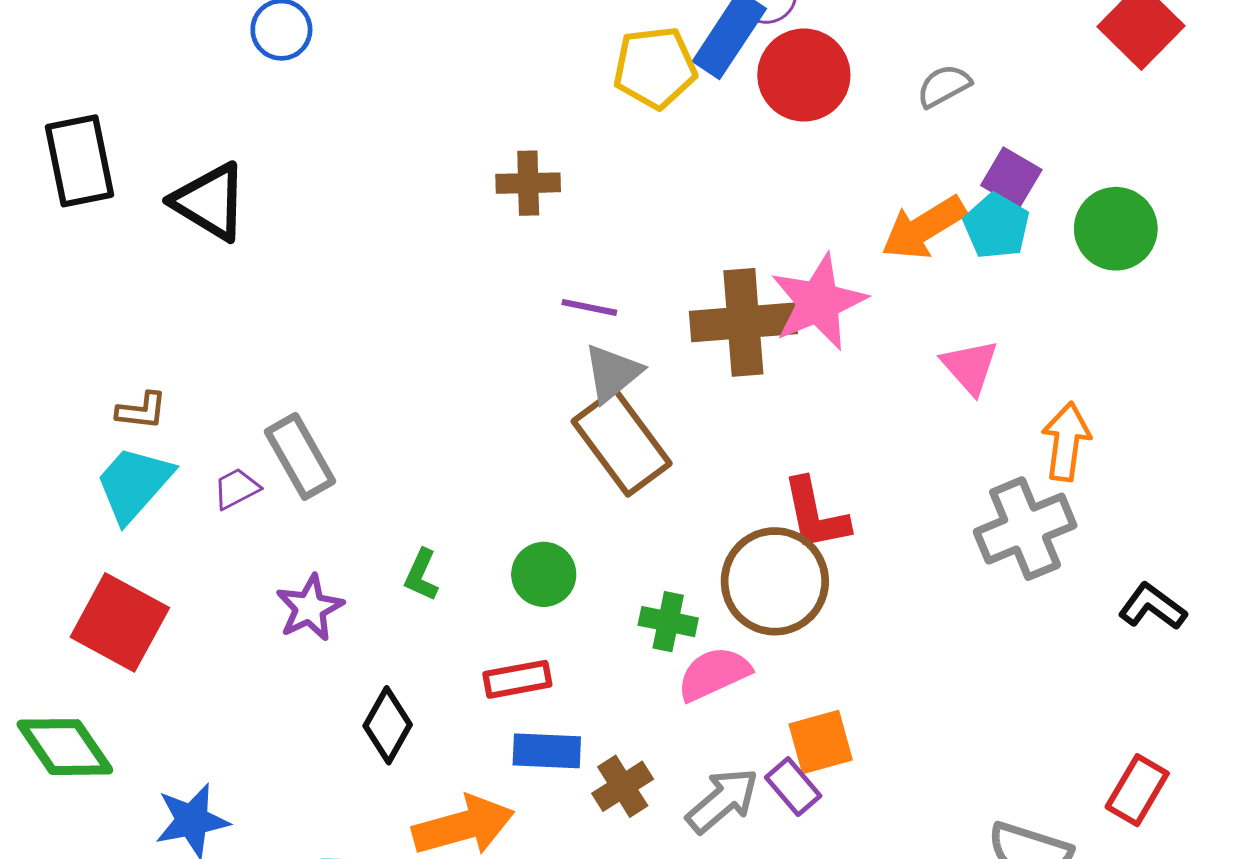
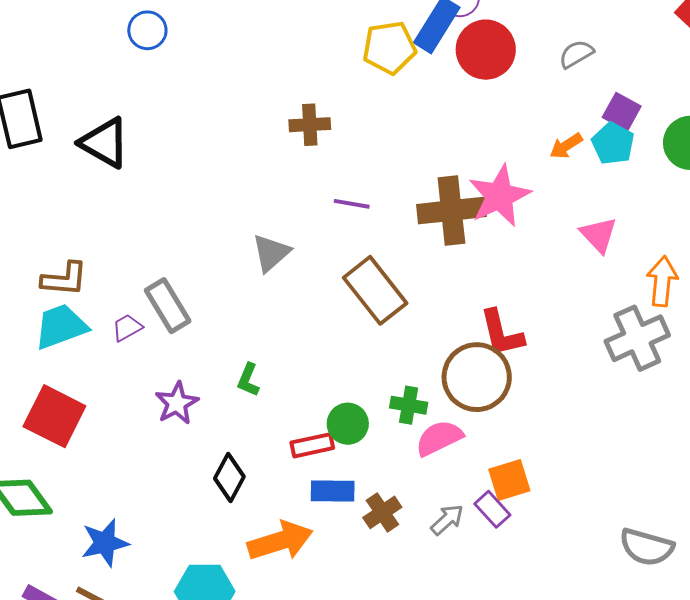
orange arrow: (924, 228) -> (566, 146), size x0.6
gray triangle: (612, 373) -> (271, 253), moved
brown L-shape: (142, 411) -> (64, 279), size x1.4
cyan trapezoid: (134, 484) -> (61, 326), turned 30
green circle: (544, 574) -> (348, 424), moved
gray arrow: (722, 800) -> (447, 520), size x0.7

